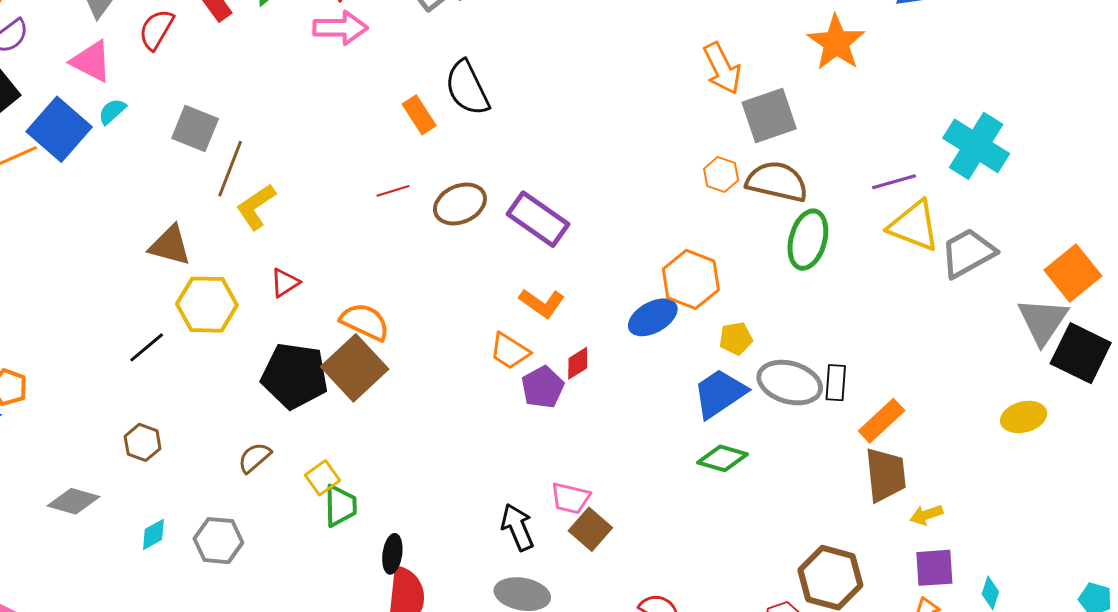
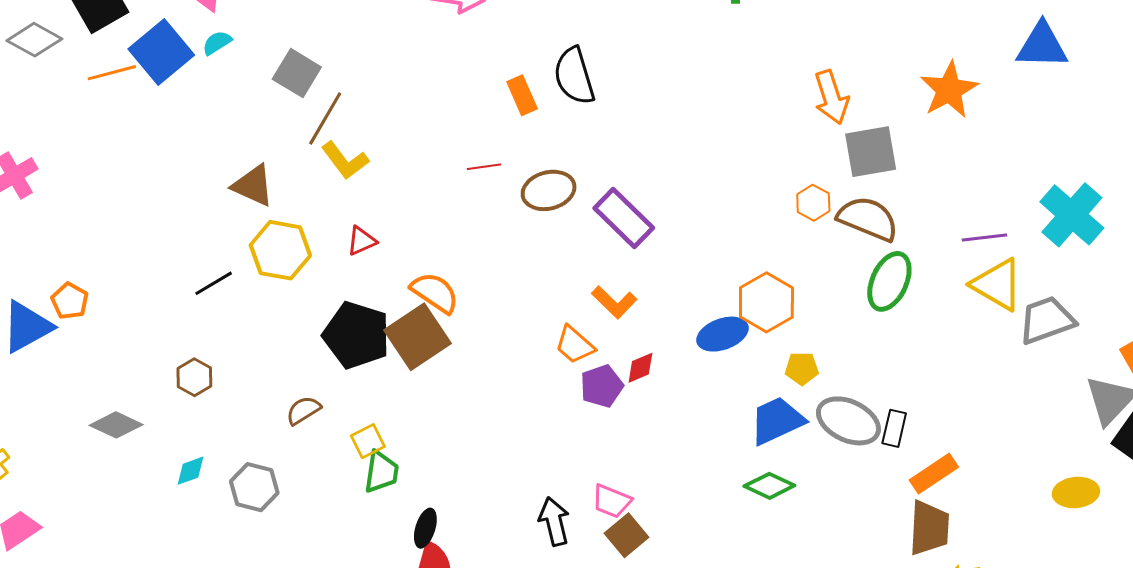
yellow L-shape: (256, 207) -> (345, 161), turned -102

